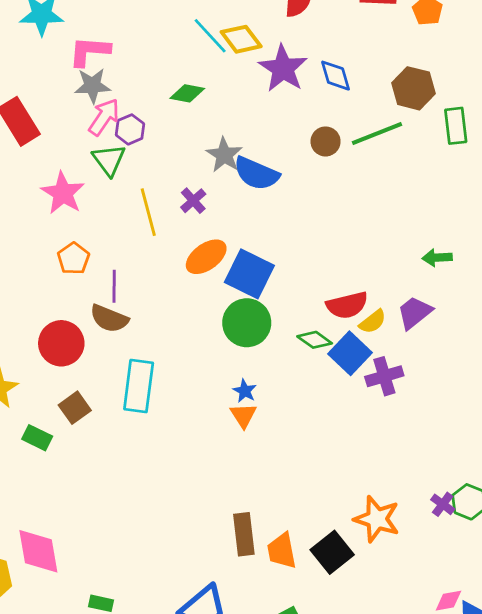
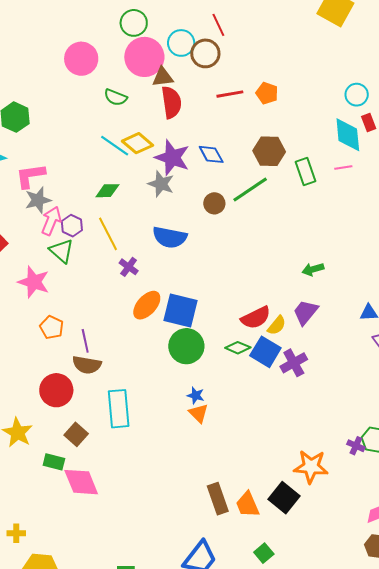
gray star: (224, 155) -> (161, 184), moved
yellow line: (148, 212) -> (108, 234), moved
pink diamond: (38, 551) -> (81, 482), moved

